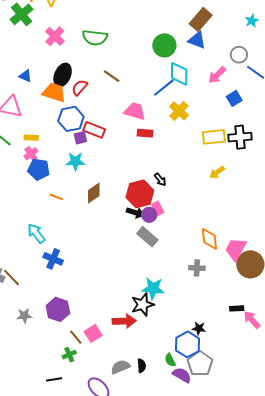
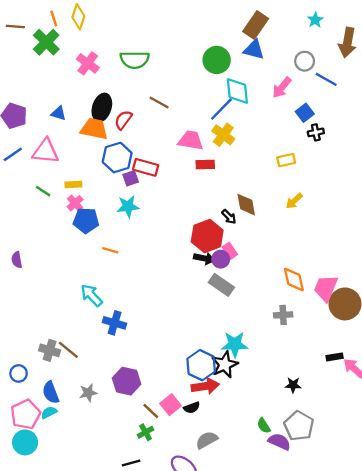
yellow cross: (179, 111) -> (223, 135), moved
yellow rectangle: (214, 137) -> (286, 160), size x0.7
black cross: (240, 137) -> (316, 132), moved, size x0.6
brown diamond: (94, 193) -> (246, 205), moved, turned -60
blue hexagon: (187, 344) -> (201, 365), moved
black semicircle: (142, 366) -> (192, 408), moved, turned 80

